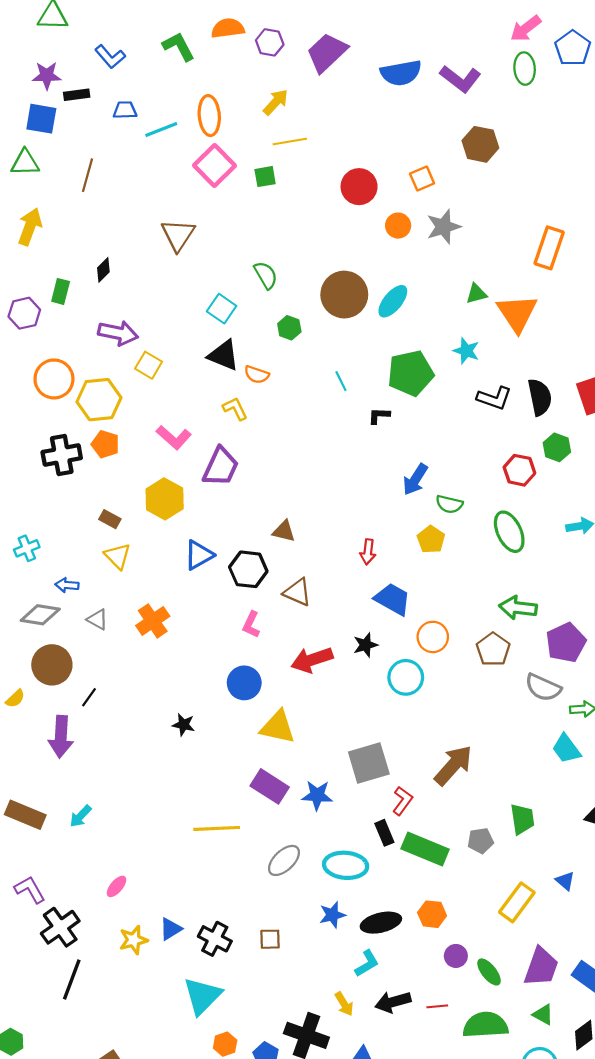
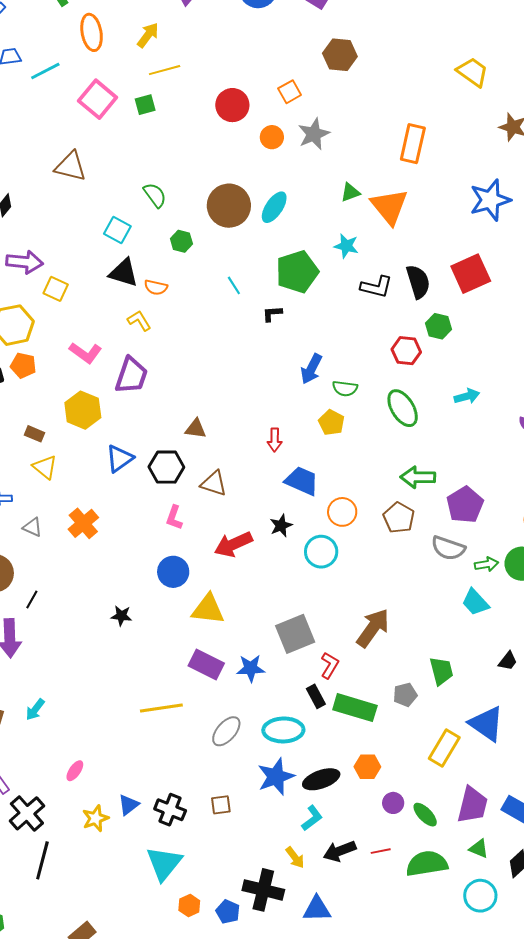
orange ellipse: (209, 116) -> (92, 32), moved
brown triangle: (178, 235) -> (71, 166), turned -44
blue triangle: (565, 881) -> (486, 724), size x2.0
blue star: (332, 915) -> (276, 777), size x1.5

